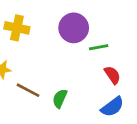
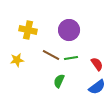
green line: (99, 47) -> (71, 58), moved
brown line: (28, 90) -> (51, 55), moved

